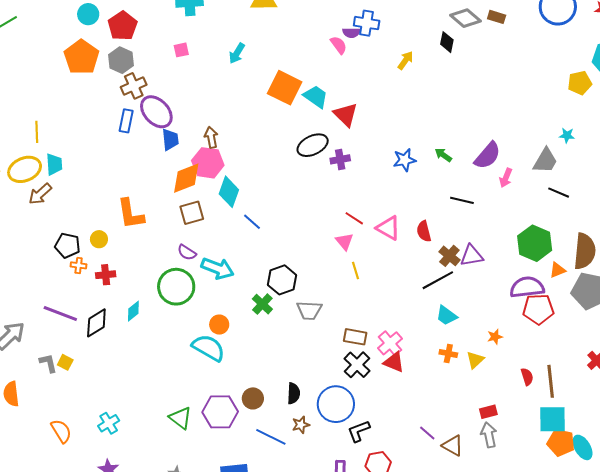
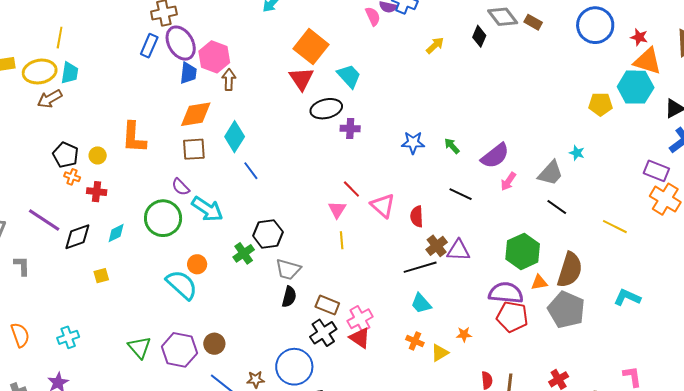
cyan trapezoid: (316, 97) -> (349, 76), moved
red triangle: (346, 115) -> (301, 79), moved
pink hexagon: (208, 163) -> (214, 57), moved
yellow square: (65, 362) -> (101, 276), moved, turned 35
black semicircle: (294, 393) -> (289, 297), moved

